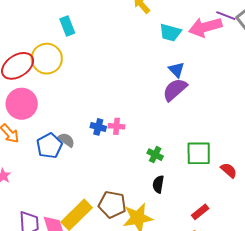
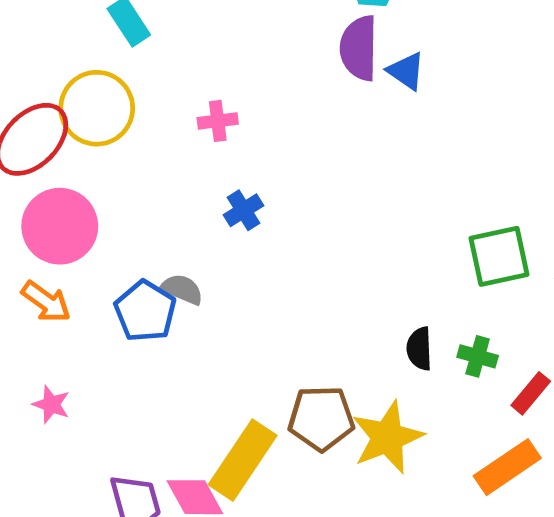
purple semicircle: (175, 90) -> (359, 48), moved, turned -36
pink cross: (117, 126) -> (218, 121), moved
blue cross: (98, 127) -> (243, 210), moved, turned -35
green cross: (155, 155) -> (478, 356), moved

